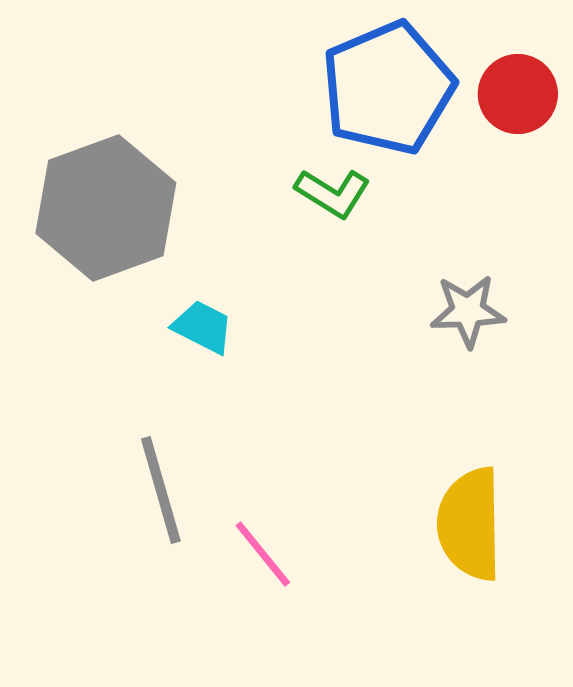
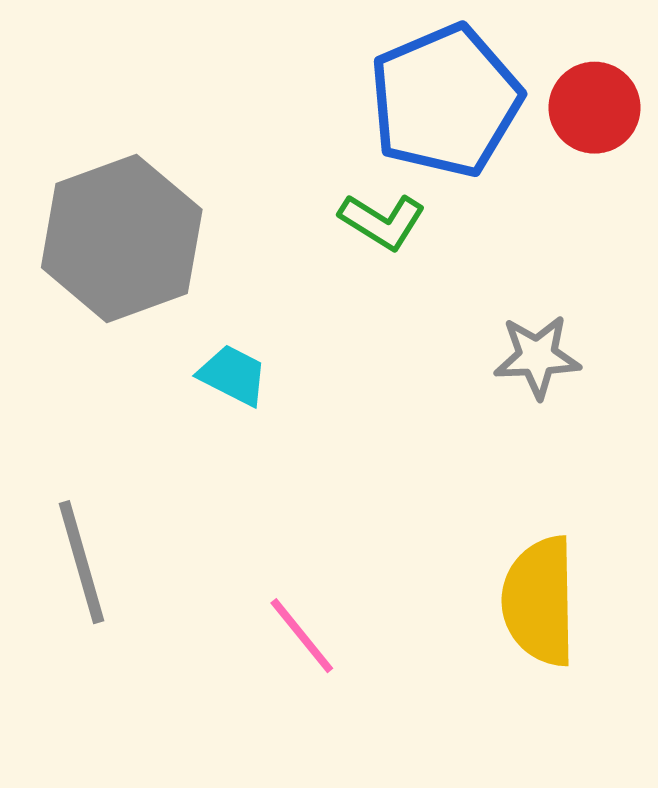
gray line: (161, 490) -> (81, 562), moved

